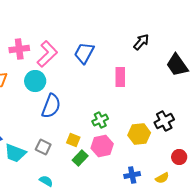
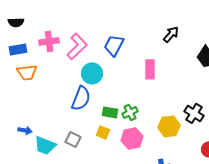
cyan circle: (35, 81) -> (92, 73), moved
black cross: (164, 121) -> (194, 113), turned -30
green rectangle: (80, 158) -> (110, 112), moved, turned 56

